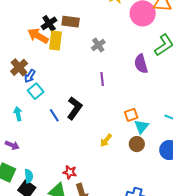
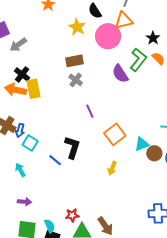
brown rectangle: (71, 22) -> (75, 61), moved
purple semicircle: (141, 64) -> (120, 74), moved
orange square: (131, 115) -> (115, 134), moved, size x1.5
cyan triangle: (141, 127) -> (142, 144), turned 49
brown circle: (137, 144) -> (154, 153), moved
red star: (70, 172) -> (72, 215), moved

